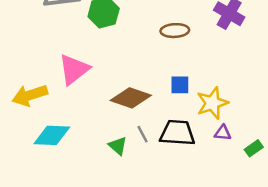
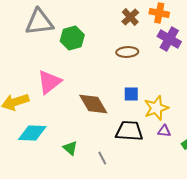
brown diamond: (131, 98) -> (93, 104), turned 40
gray line: (142, 134) -> (102, 158), moved
green triangle: (118, 146) -> (70, 148), moved

